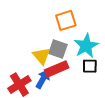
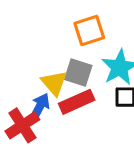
blue arrow: (43, 79) -> (40, 107), moved

